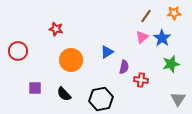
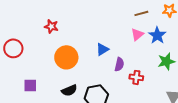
brown line: (146, 16) -> (141, 13), turned 40
black semicircle: (64, 94) -> (69, 90), moved, turned -70

